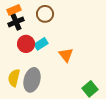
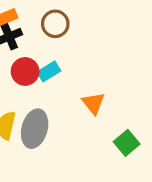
orange triangle: (66, 55) -> (93, 103), moved

